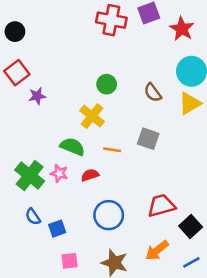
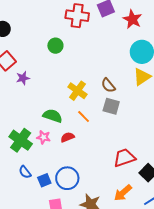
green circle: (107, 84) -> (55, 46), moved
brown semicircle: (153, 93) -> (108, 85), moved
yellow cross: (92, 116) -> (77, 91), moved
orange line: (112, 150) -> (84, 116), turned 40
blue circle: (109, 215) -> (67, 178), moved

